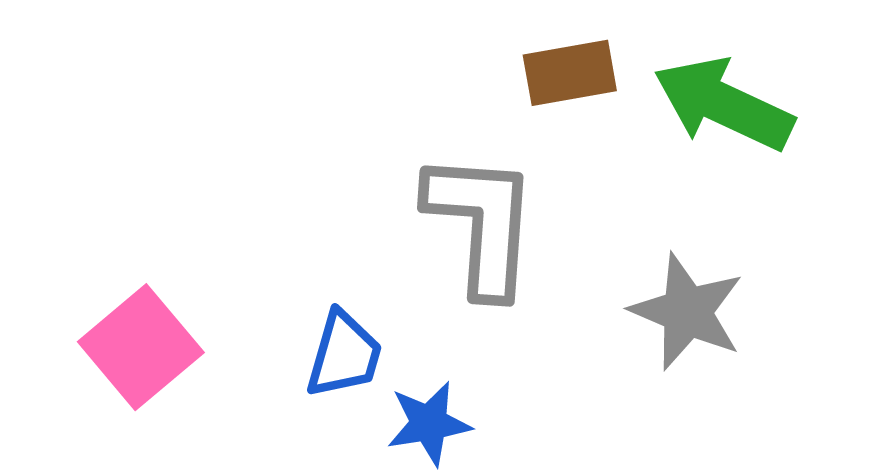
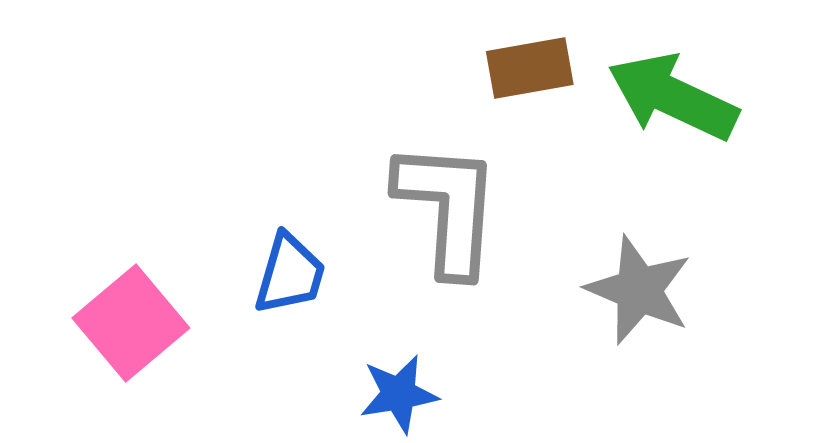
blue trapezoid: (344, 355) -> (290, 274), moved

